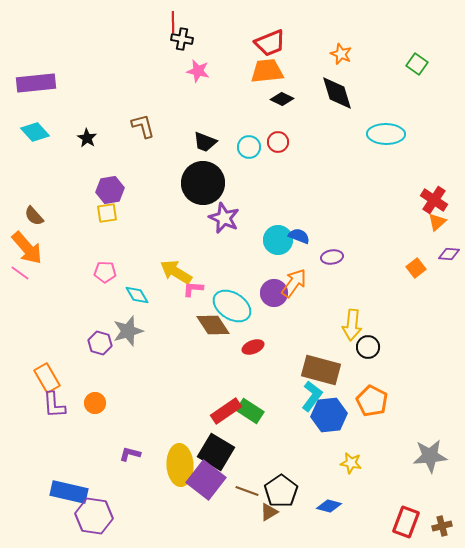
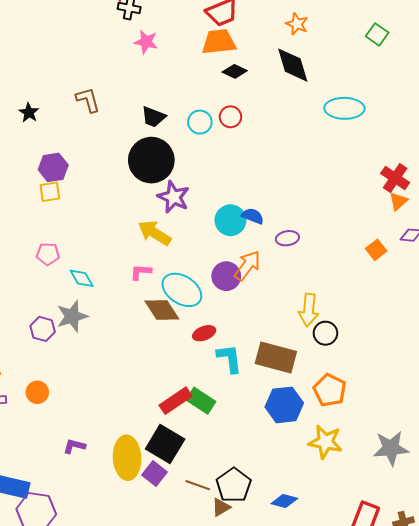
yellow arrow: (176, 272) -> (154, 233), moved
cyan L-shape: (312, 396) -> (229, 359), moved, turned -44
yellow star: (351, 463) -> (325, 442), moved, size x1.5
purple square: (206, 480) -> (154, 474), size x0.6

